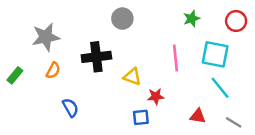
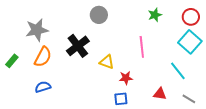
cyan square: (215, 54) -> (190, 42), moved, turned 30
black cross: (96, 57) -> (78, 46), turned -30
orange semicircle: (53, 70) -> (43, 57), size x1.5
blue semicircle: (70, 108) -> (43, 87), moved, turned -77
blue square: (141, 117) -> (121, 99), moved

